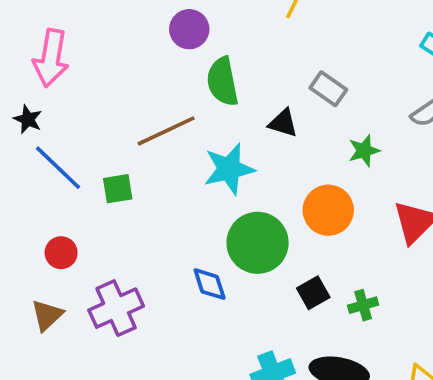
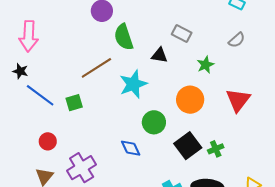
green circle: (258, 243) -> (154, 122), size x0.7
black square: (313, 293) -> (188, 146), size x1.5

